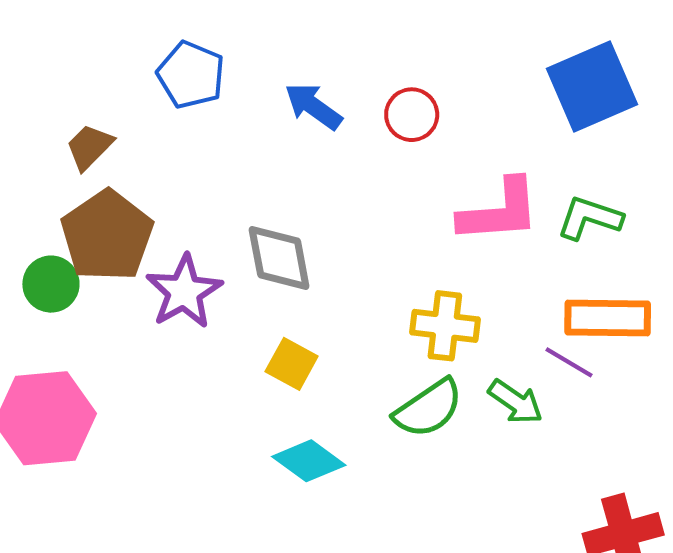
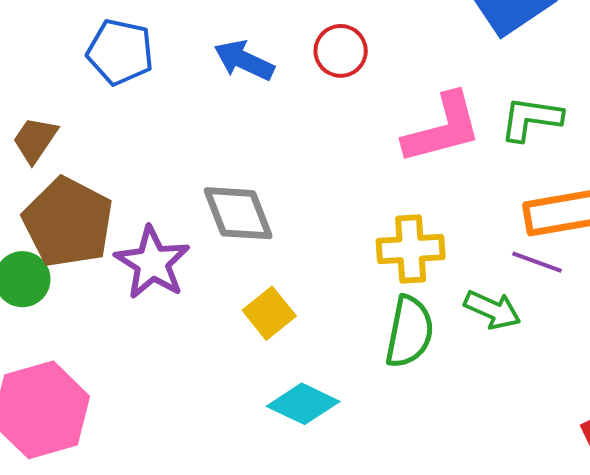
yellow square: (292, 364) -> (269, 313), turned 33
green semicircle: (428, 408) -> (409, 332), turned -34

